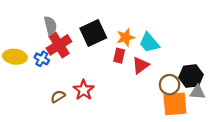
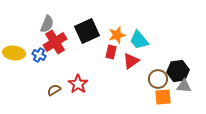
gray semicircle: (50, 26) -> (47, 24), turned 36
orange square: (175, 104) -> (163, 97), size x0.7

